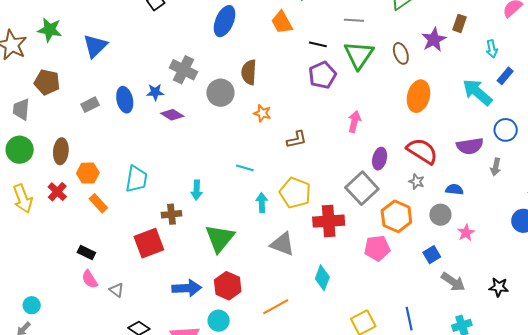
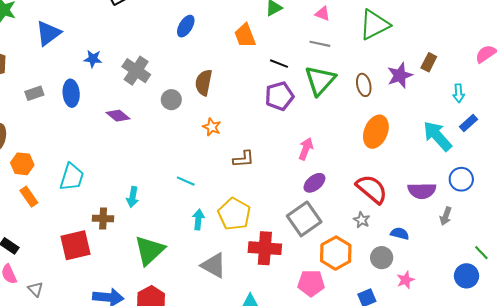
blue ellipse: (225, 21) -> (186, 26), size x0.7
blue star: (155, 92) -> (93, 59), moved
gray circle: (220, 93) -> (171, 100), size x0.7
purple ellipse: (380, 159) -> (314, 183), moved, turned 30

